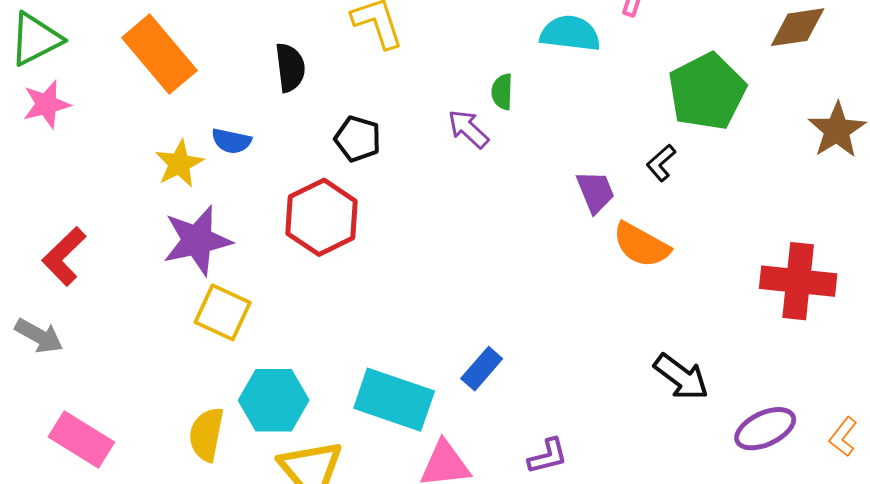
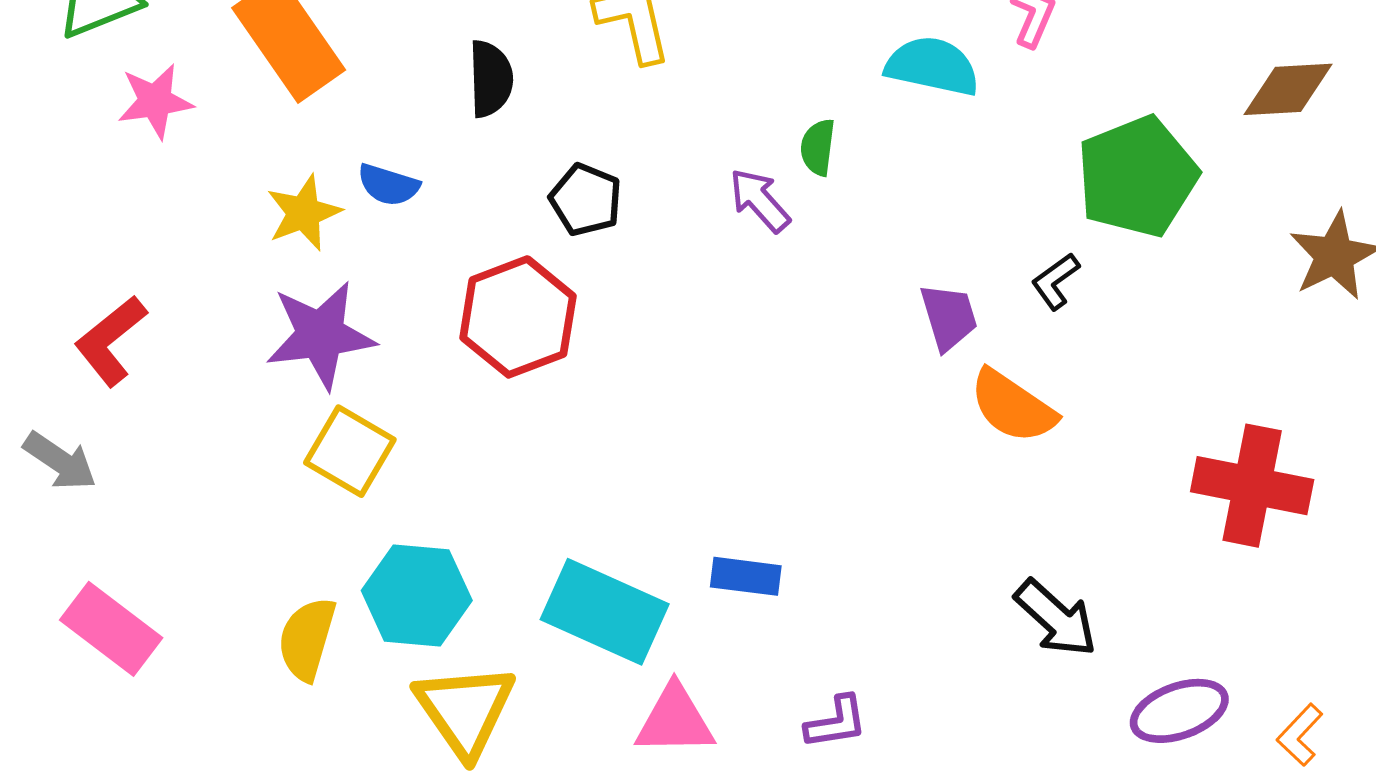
pink star: (46, 104) -> (155, 101), moved
blue rectangle: (482, 369) -> (746, 576), turned 51

